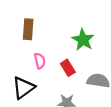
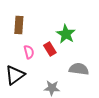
red rectangle: (68, 68) -> (50, 49), moved

